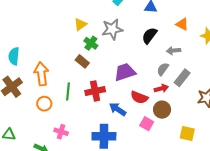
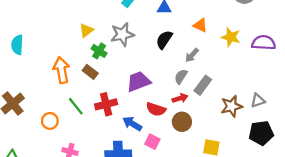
gray arrow: (174, 51) -> (192, 55), turned -40
cyan semicircle: (14, 56) -> (17, 45), moved
orange arrow: (41, 74) -> (61, 70), moved
green line: (68, 92) -> (76, 106), turned -42
pink square: (147, 124) -> (152, 142), moved

